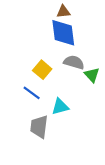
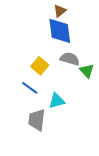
brown triangle: (63, 12) -> (60, 11), turned -32

